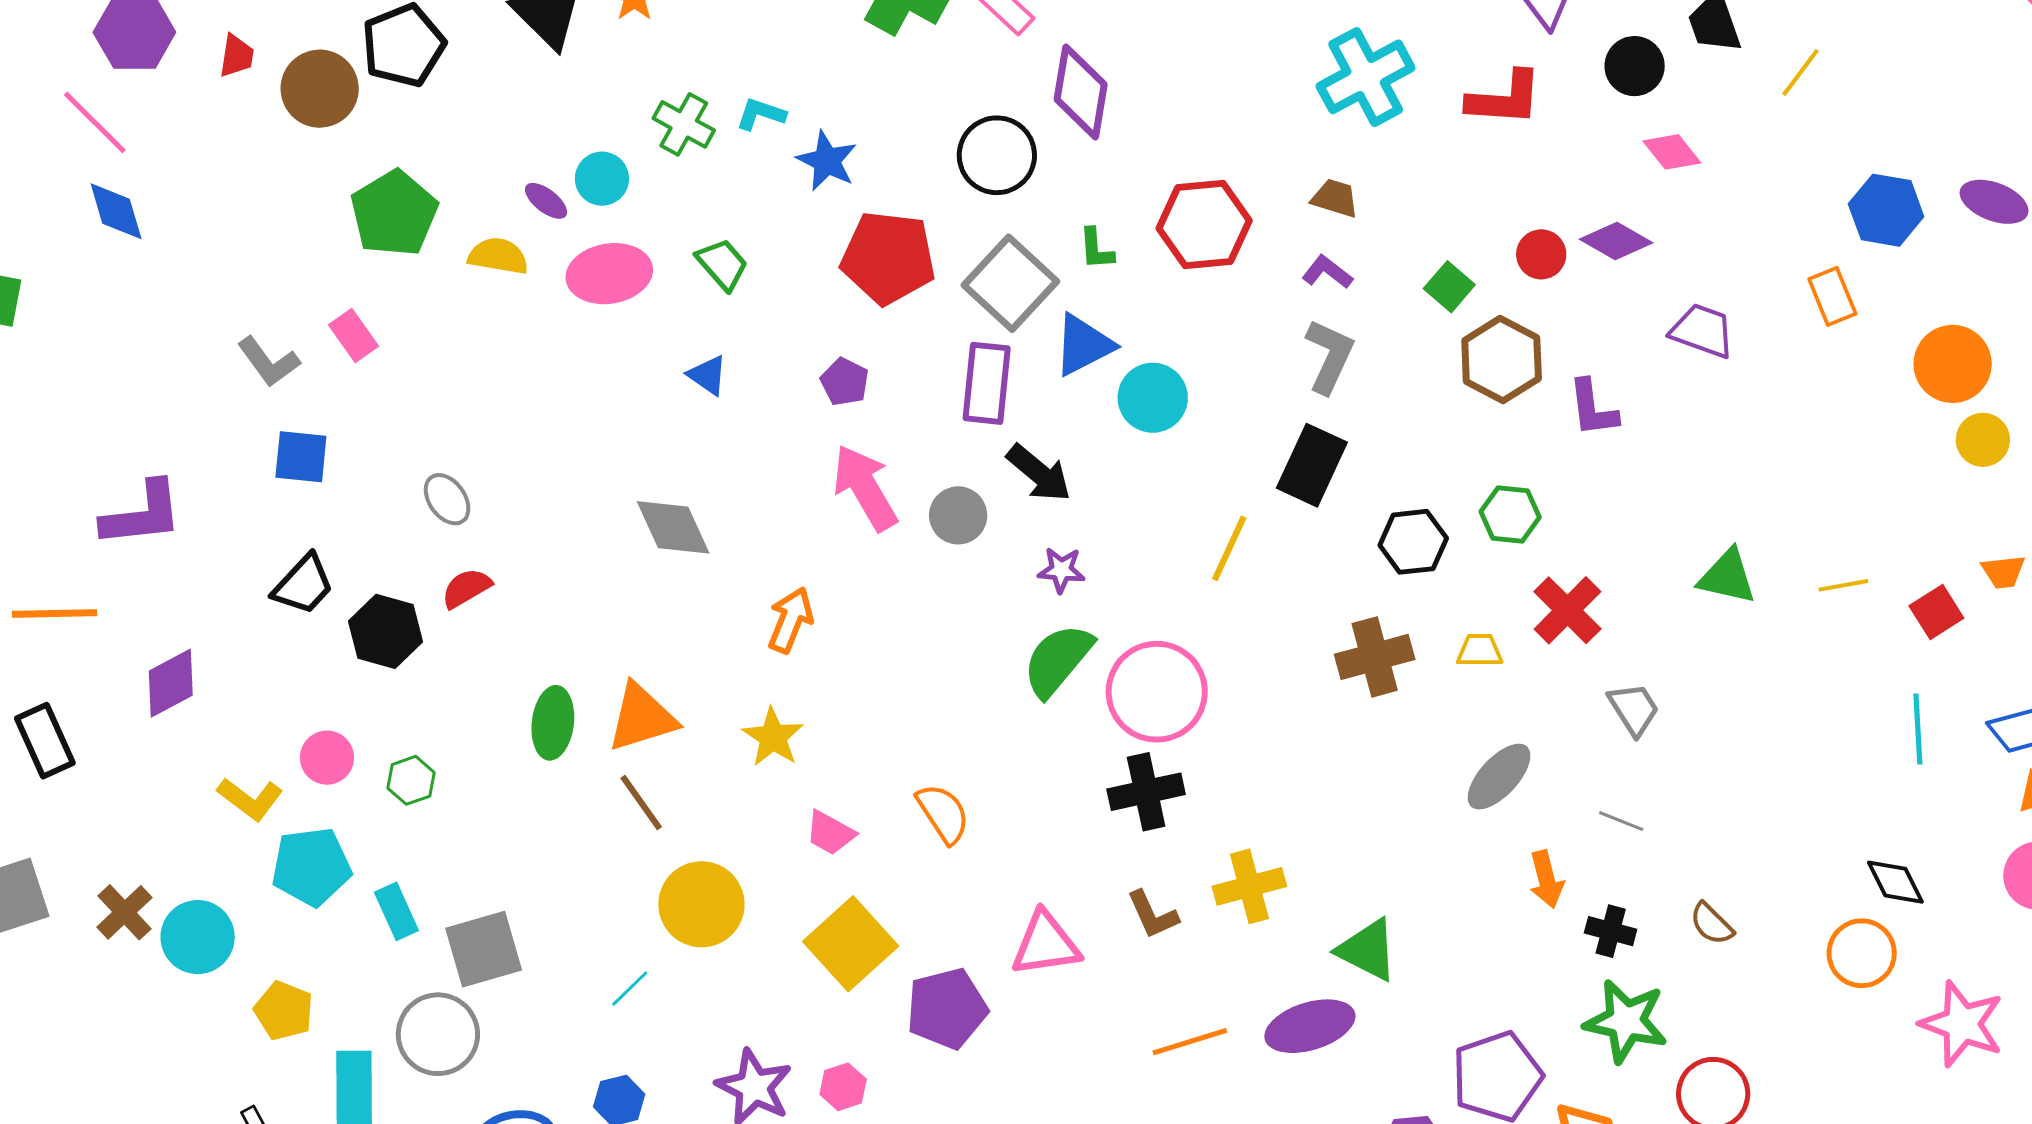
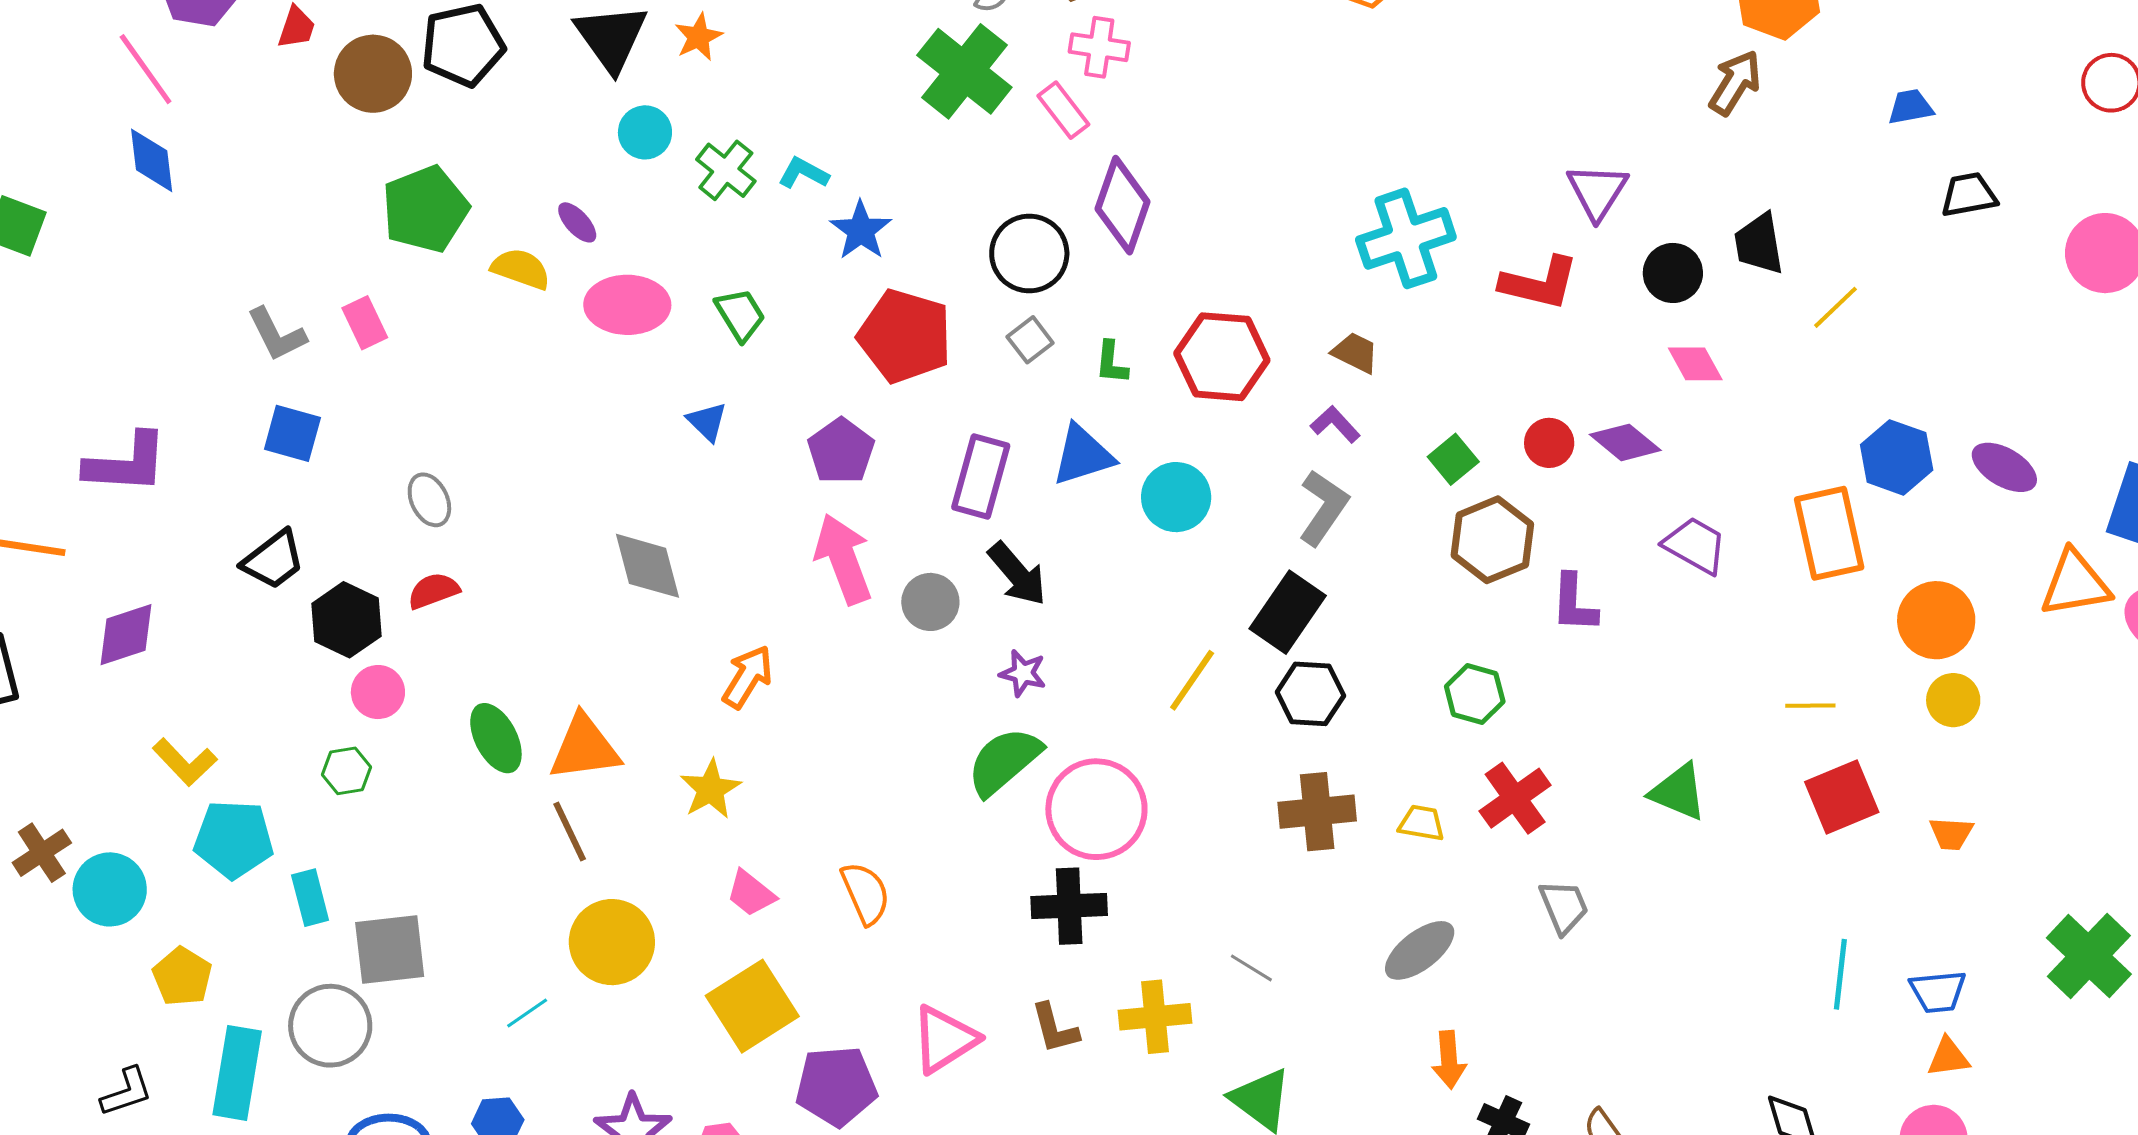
cyan circle: (602, 179) -> (645, 132), moved
gray square: (1010, 283) -> (1030, 340), moved, size x0.5
orange rectangle: (1832, 296) -> (1829, 533), size x1.6
purple pentagon: (845, 382) -> (841, 451), size x1.4
cyan circle: (1153, 398) -> (1176, 497), moved
black hexagon: (1413, 542) -> (1310, 694), moved
yellow line: (1843, 585) -> (1810, 706), moved
red square: (1936, 612) -> (1842, 797), moved, size x1.4
green ellipse: (553, 723) -> (496, 738), turned -44
pink circle: (327, 758) -> (378, 692), moved
gray line: (1621, 821) -> (1251, 968), moved
pink triangle: (1046, 944) -> (944, 1039), turned -34

